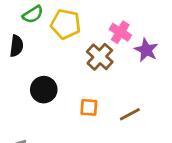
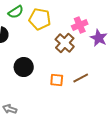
pink cross: (120, 32) -> (80, 25), turned 35
brown line: (130, 114) -> (81, 78), moved

